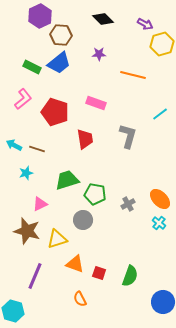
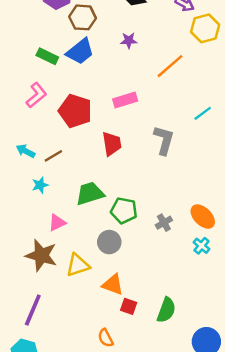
orange line: (133, 75) -> (170, 66), turned -55
pink rectangle: (96, 103) -> (125, 100), turned -36
brown line: (37, 149) -> (53, 156), turned -49
orange triangle: (75, 264) -> (113, 285), moved
purple line: (35, 276) -> (33, 310), moved

